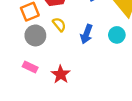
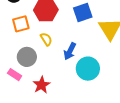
gray circle: (35, 35) -> (27, 57), moved
cyan circle: (117, 35) -> (88, 69), moved, size x1.5

